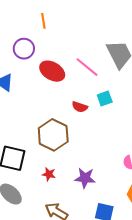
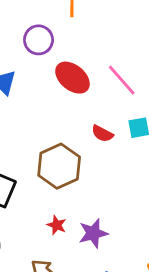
red star: (49, 174) -> (57, 225), moved
purple star: (85, 178) -> (93, 233), turned -30

